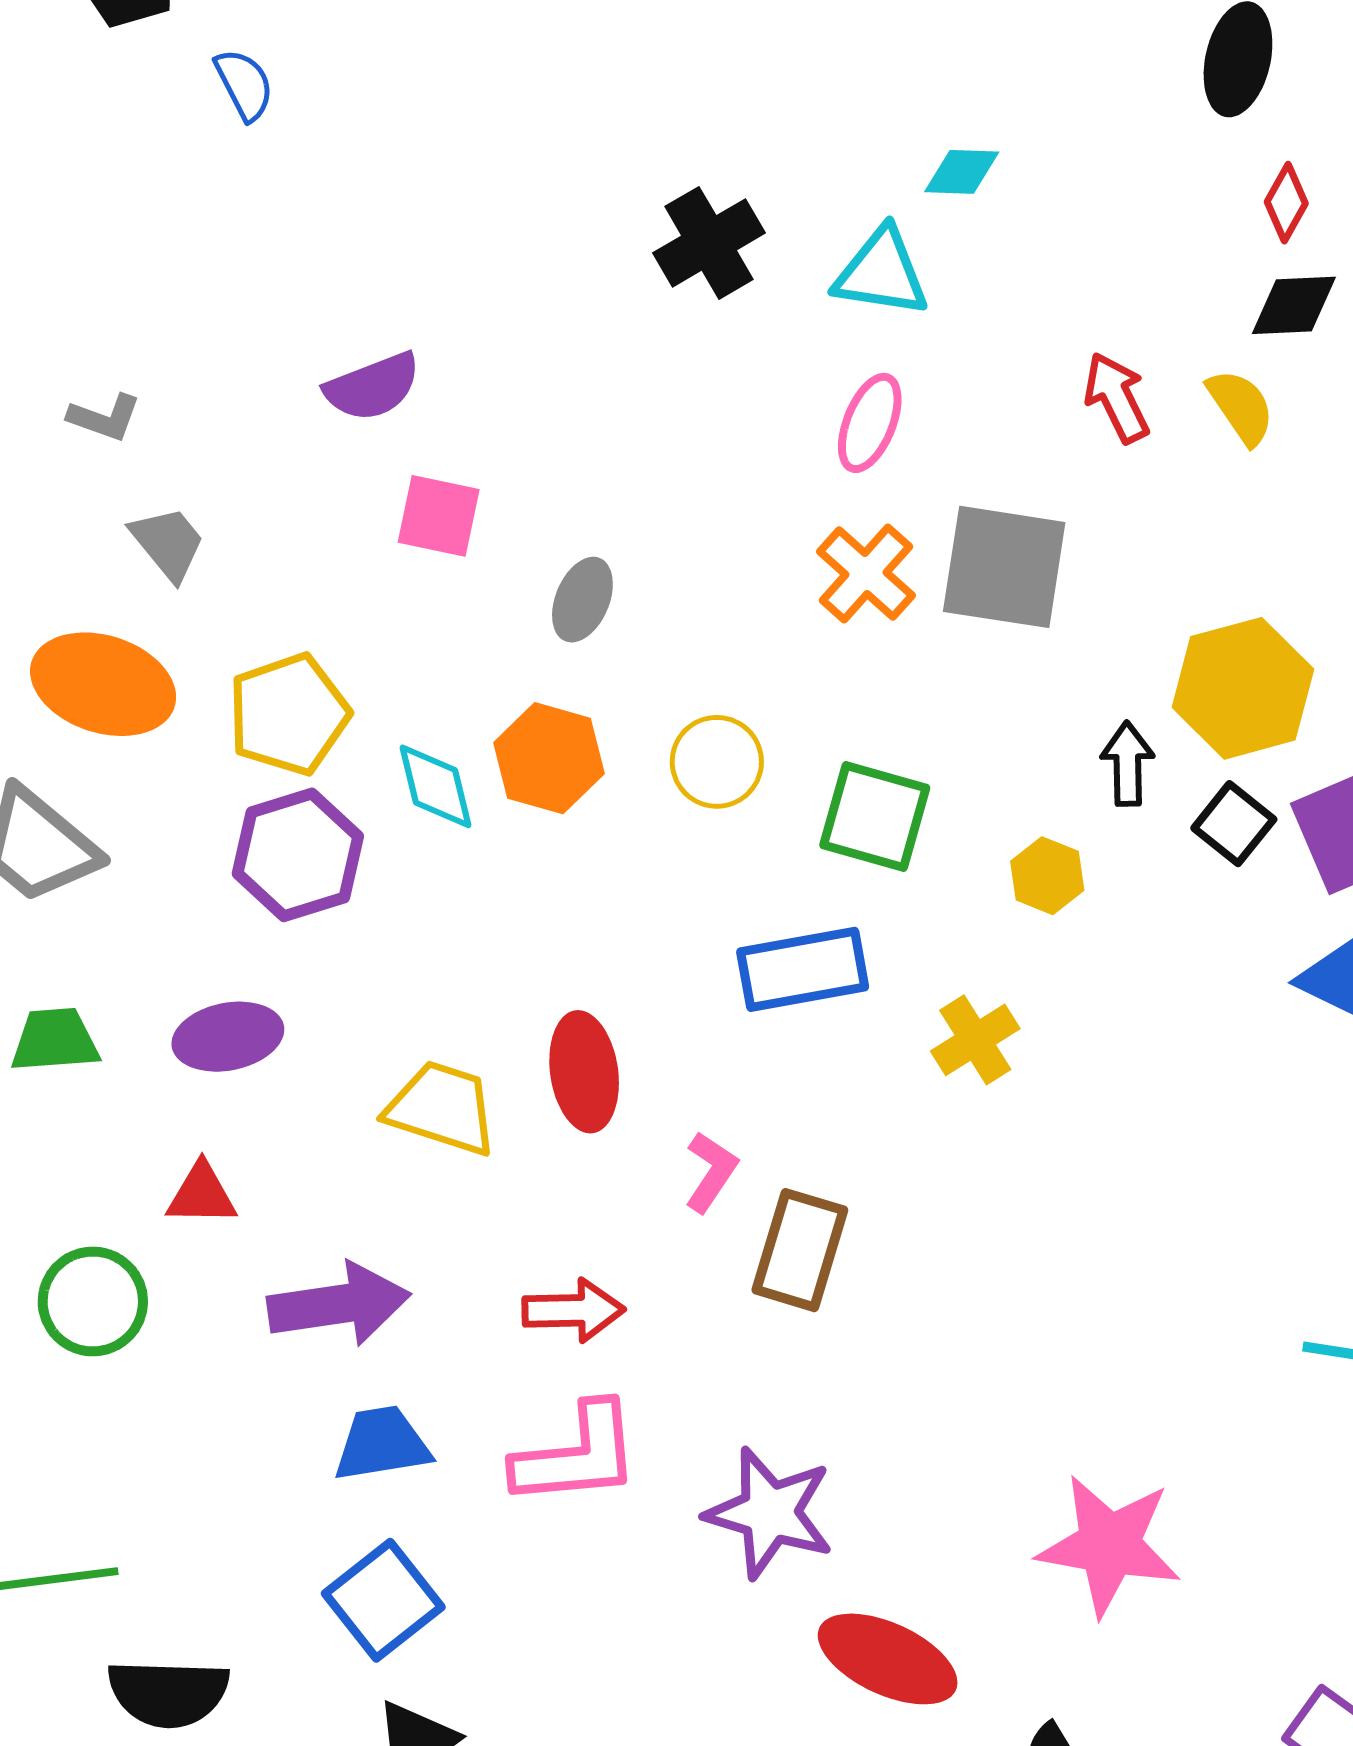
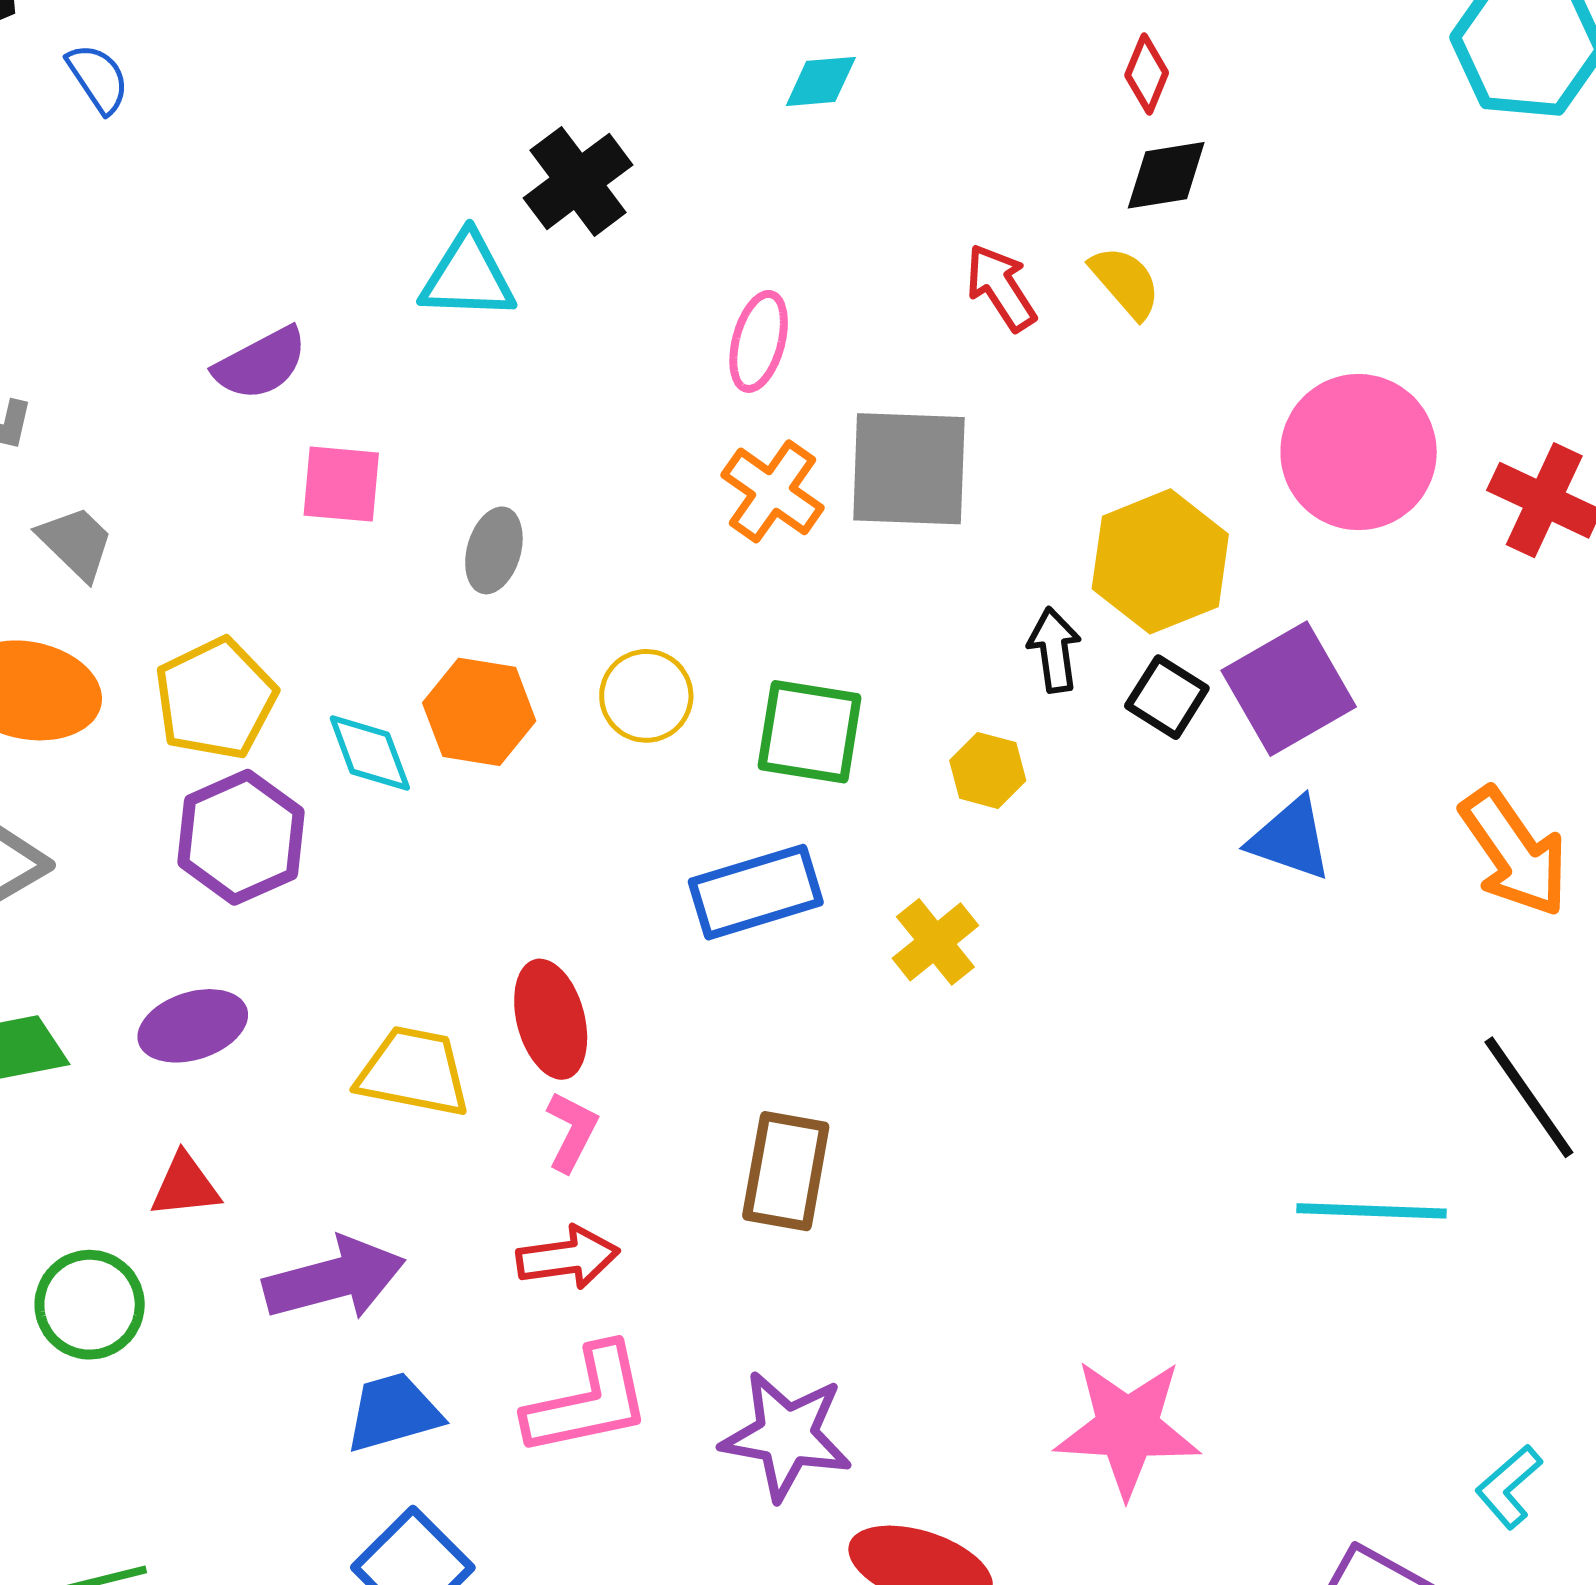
cyan triangle: (881, 273) -> (468, 277), moved
pink L-shape: (711, 1172) -> (572, 1131), moved

